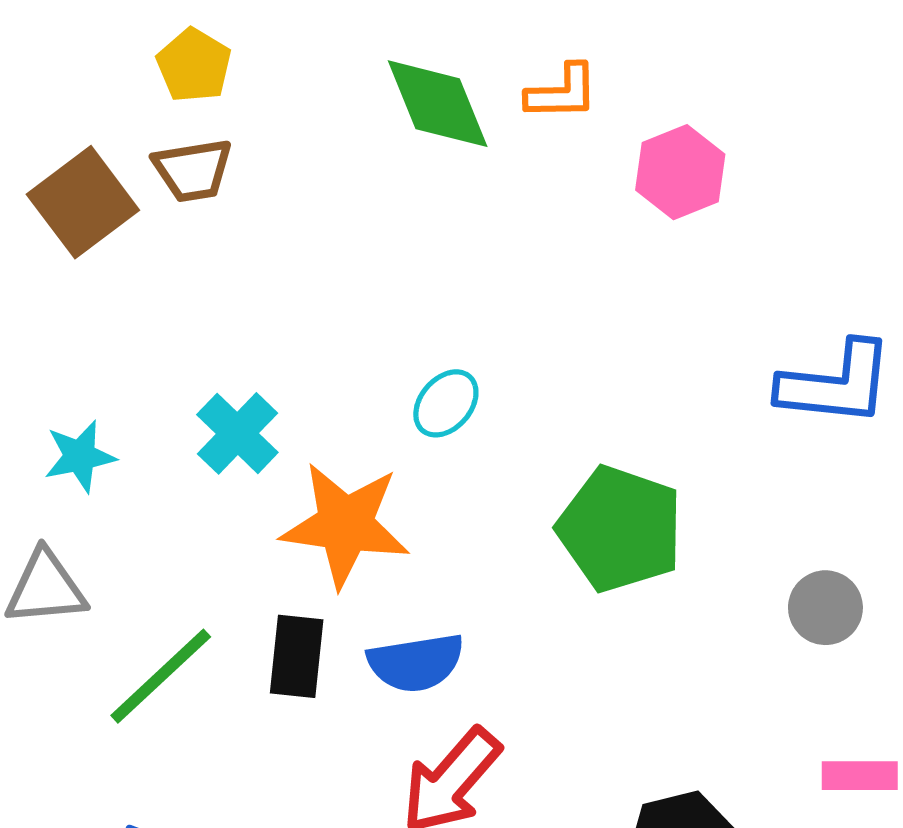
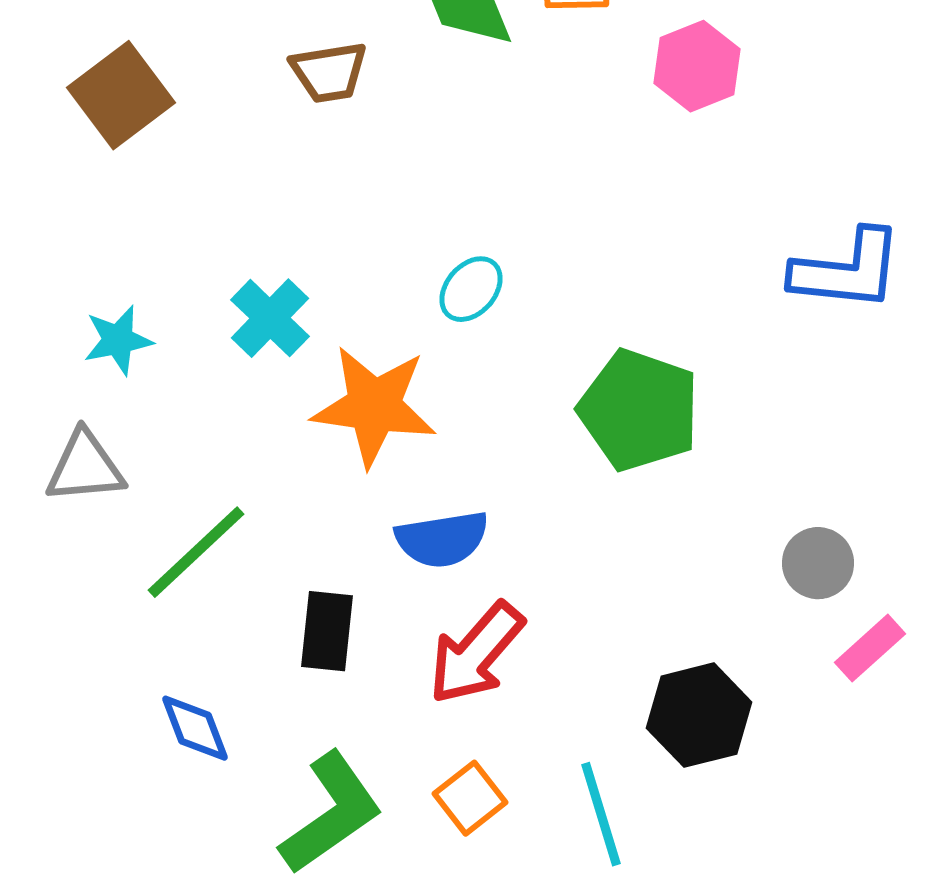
brown trapezoid: (193, 170) -> (329, 72), moved
gray circle: (825, 608) -> (818, 563), moved
black rectangle: (297, 656) -> (327, 631), moved
pink rectangle: (860, 776) -> (870, 648), turned -42

